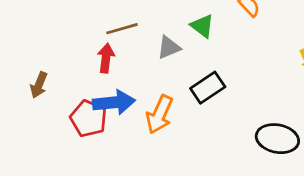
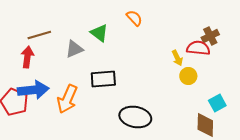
black rectangle: (208, 88) -> (103, 79), turned 30
black ellipse: (277, 139) -> (135, 117), moved

